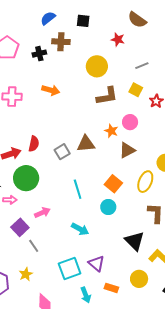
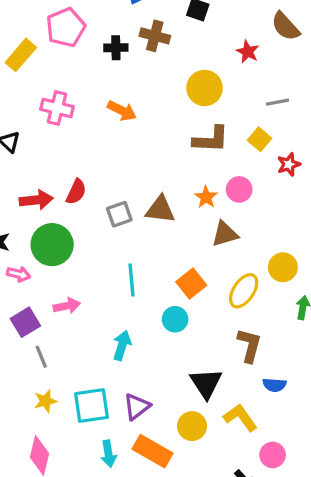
cyan arrow: (80, 229) -> (122, 345), turned -114
purple triangle: (96, 263) -> (137, 407), turned 30
yellow star: (26, 274) -> (45, 401), moved
yellow circle: (139, 279) -> (192, 426), moved
orange rectangle: (111, 288) -> (153, 451), size x1.6

